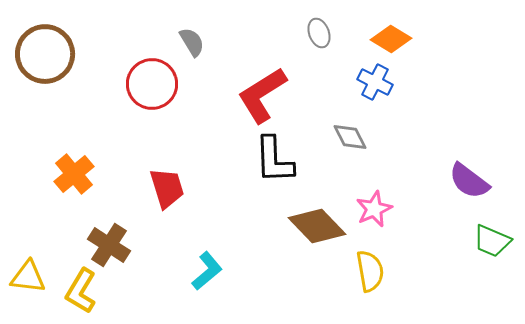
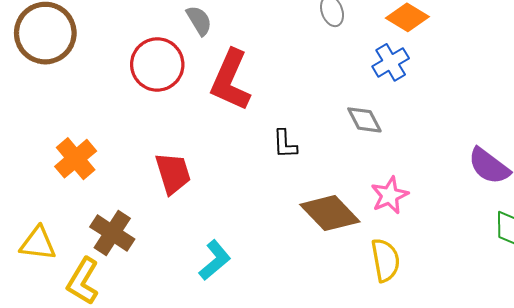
blue cross: (375, 82) -> (391, 62), turned 32
red L-shape: (262, 95) -> (231, 80), moved, turned -34
black L-shape: (274, 160) -> (285, 144), size x0.6
yellow triangle: (28, 277) -> (38, 243), moved

